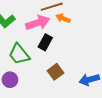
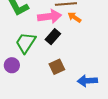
green trapezoid: (19, 54) -> (26, 43), turned 60

